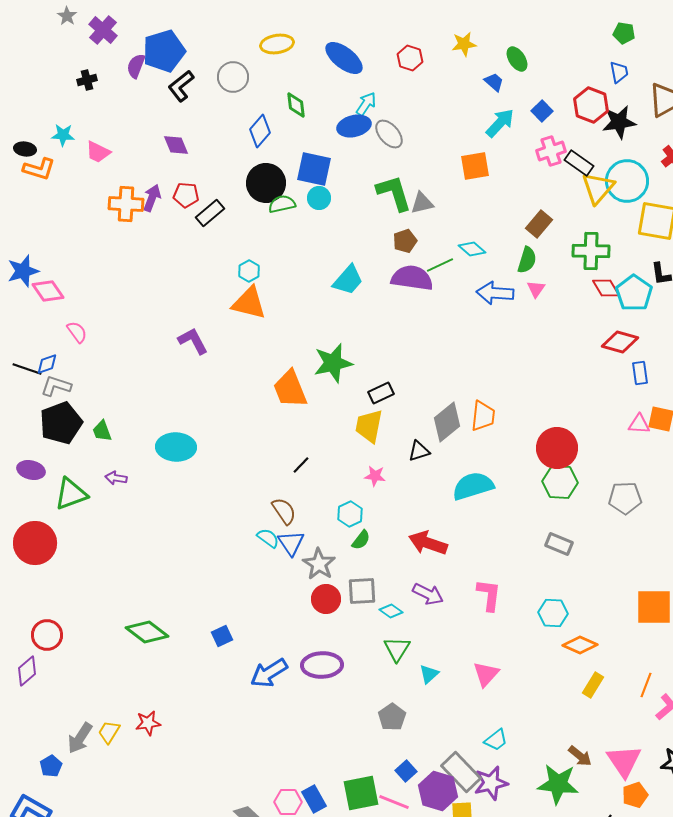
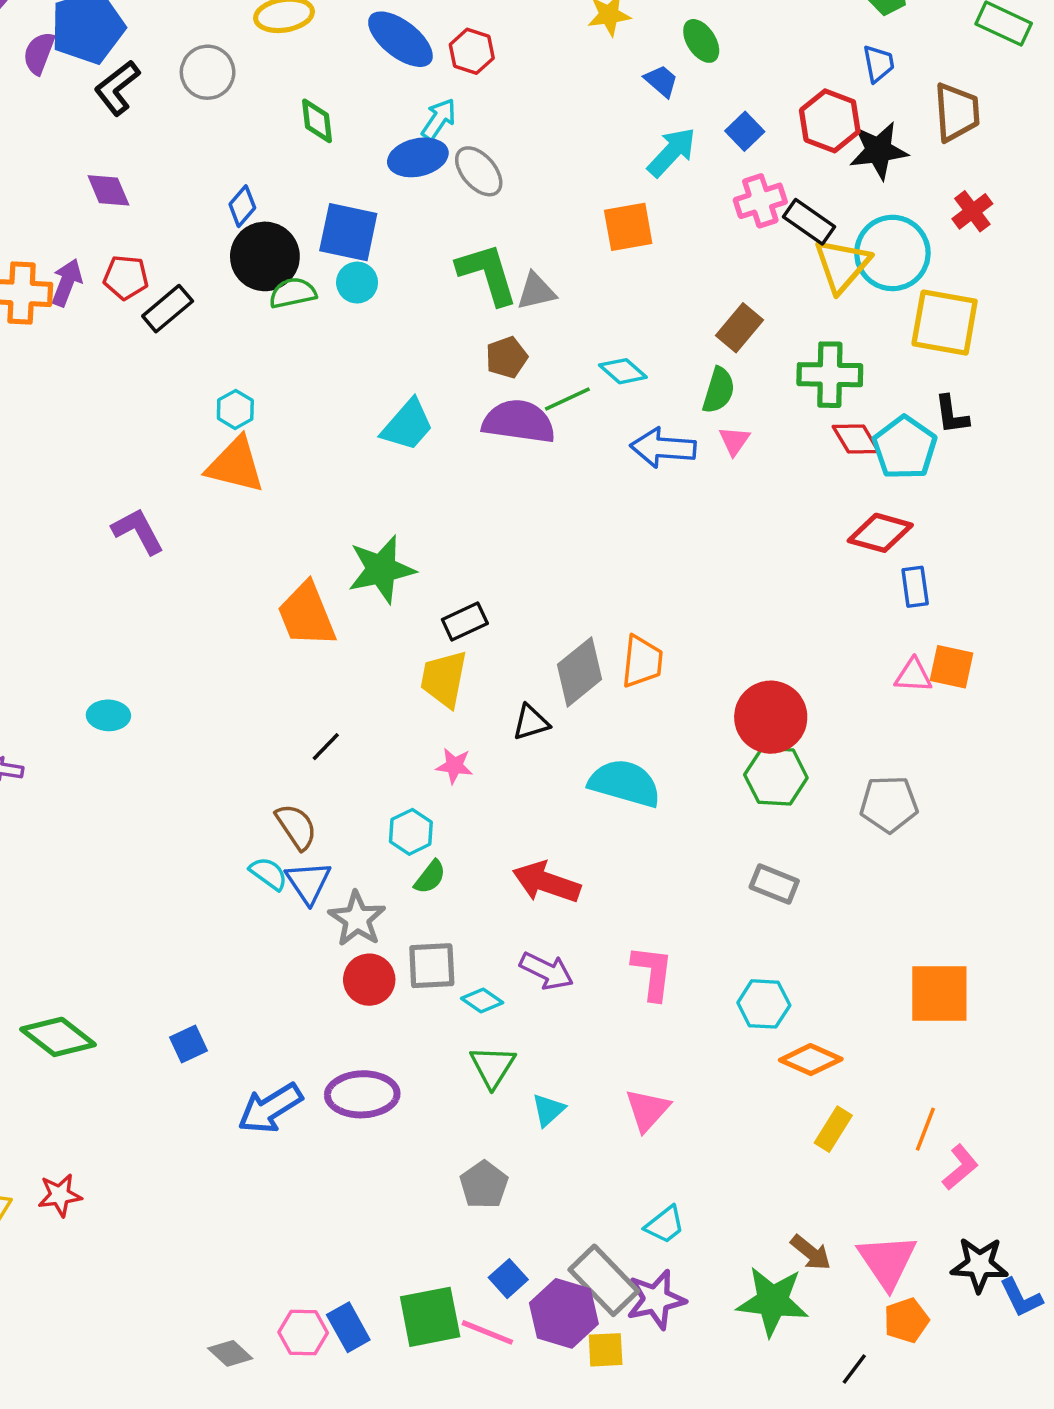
red hexagon: (410, 58) -> (472, 51), moved
blue diamond: (260, 131) -> (242, 206), moved, size x0.7
cyan ellipse: (176, 447) -> (108, 715), size x0.6
cyan semicircle: (473, 486) -> (625, 783), turned 33

